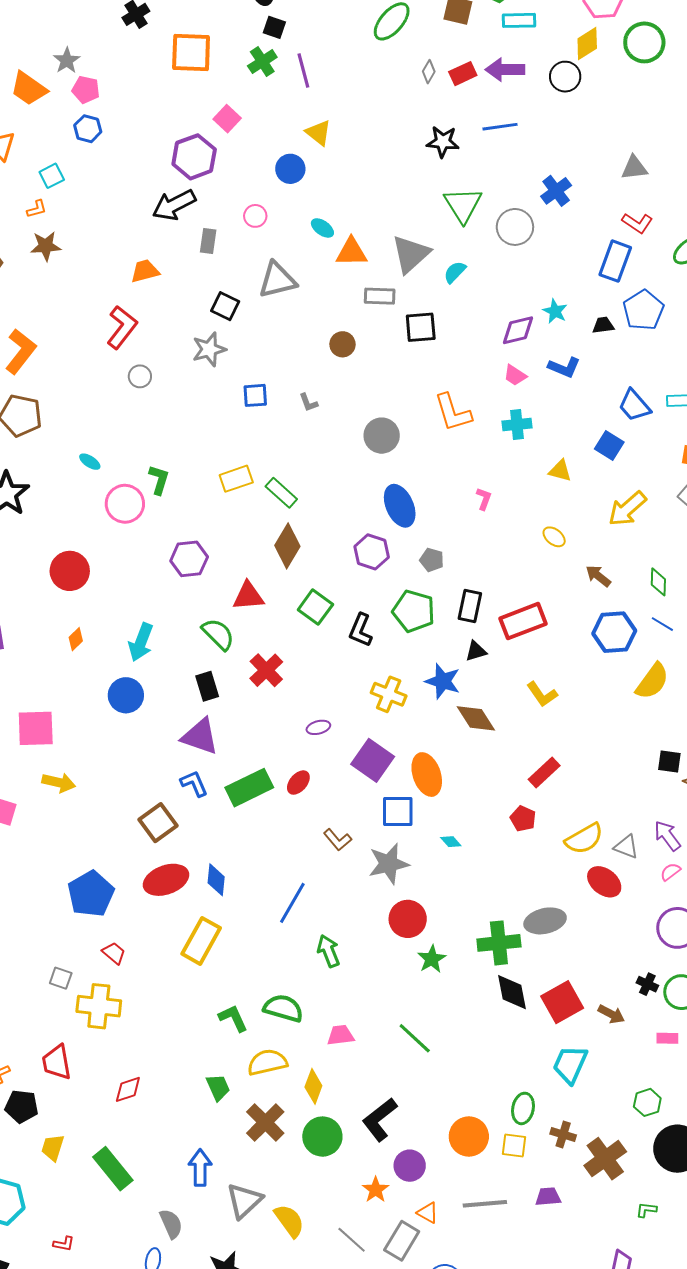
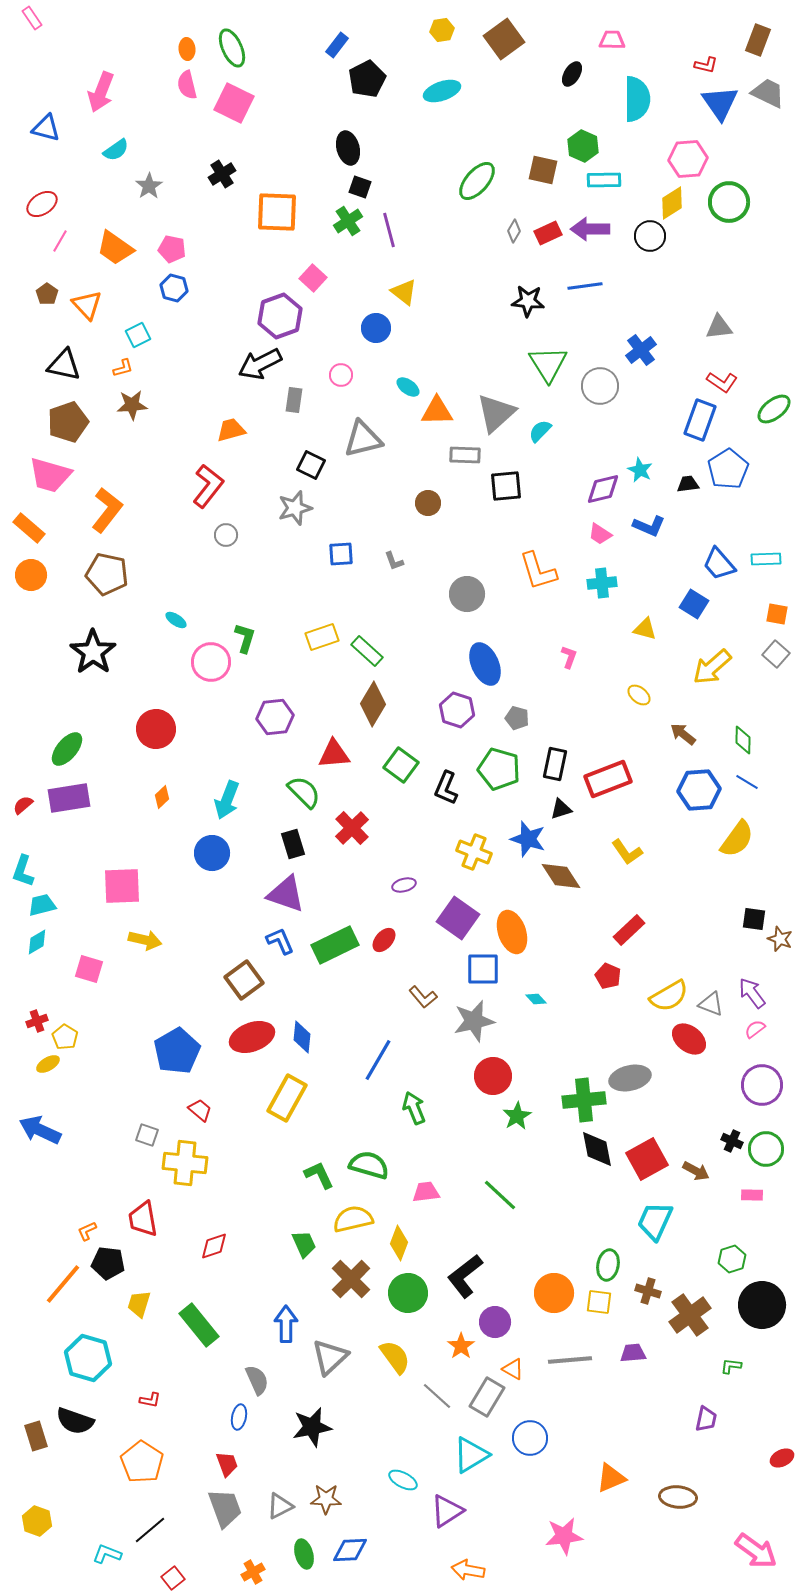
gray star: (67, 61) -> (149, 186), moved
yellow semicircle: (289, 1221) -> (395, 1357), moved

